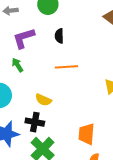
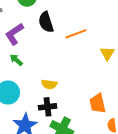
black semicircle: (59, 36) -> (46, 22), size x1.5
orange line: (66, 67) -> (76, 34), moved

